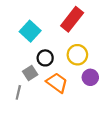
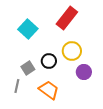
black circle: (45, 58) -> (49, 61), moved
orange trapezoid: (57, 83) -> (49, 90), moved

